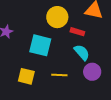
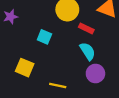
cyan square: (40, 45) -> (44, 37), size x0.6
yellow line: (59, 75) -> (58, 85), moved

